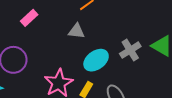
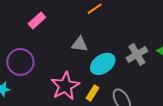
gray triangle: (76, 31) -> (80, 44), moved

